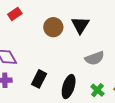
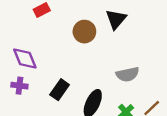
black triangle: (80, 25) -> (116, 19), moved

